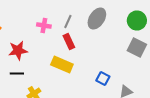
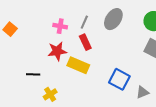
red star: (18, 50) -> (57, 51), moved
blue square: (103, 78) -> (119, 79), size x1.5

